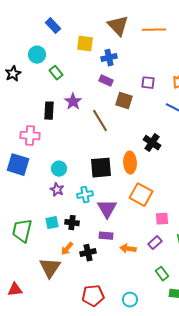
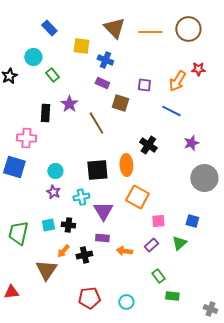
blue cross: (109, 58) -> (105, 60), turned 35

